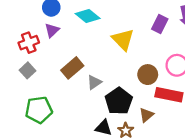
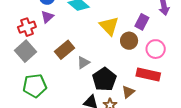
purple rectangle: (160, 24) -> (142, 22), moved
gray square: (28, 70) -> (25, 51), size x1.5
brown circle: (148, 75) -> (129, 41), moved

